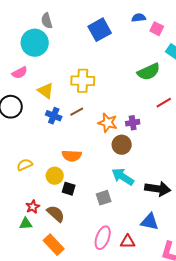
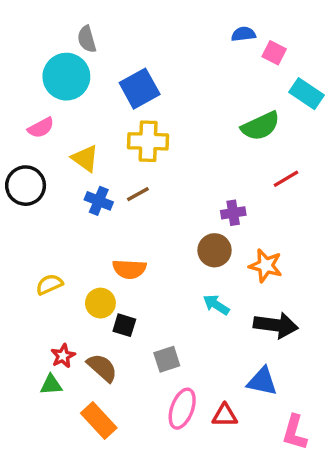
blue square: (100, 30) -> (140, 89), moved
orange star: (108, 123) -> (266, 266), moved
cyan arrow: (123, 177) -> (216, 305), size x0.7
gray square: (104, 198) -> (167, 359), moved

